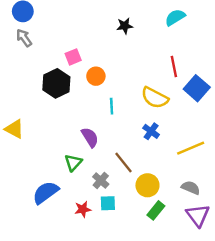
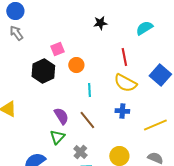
cyan semicircle: (175, 17) -> (144, 28), moved
red line: (174, 67) -> (124, 57), moved
blue cross: (151, 131) -> (122, 111), turned -32
purple semicircle: (90, 137) -> (61, 116), moved
brown line: (124, 162) -> (87, 120), moved

